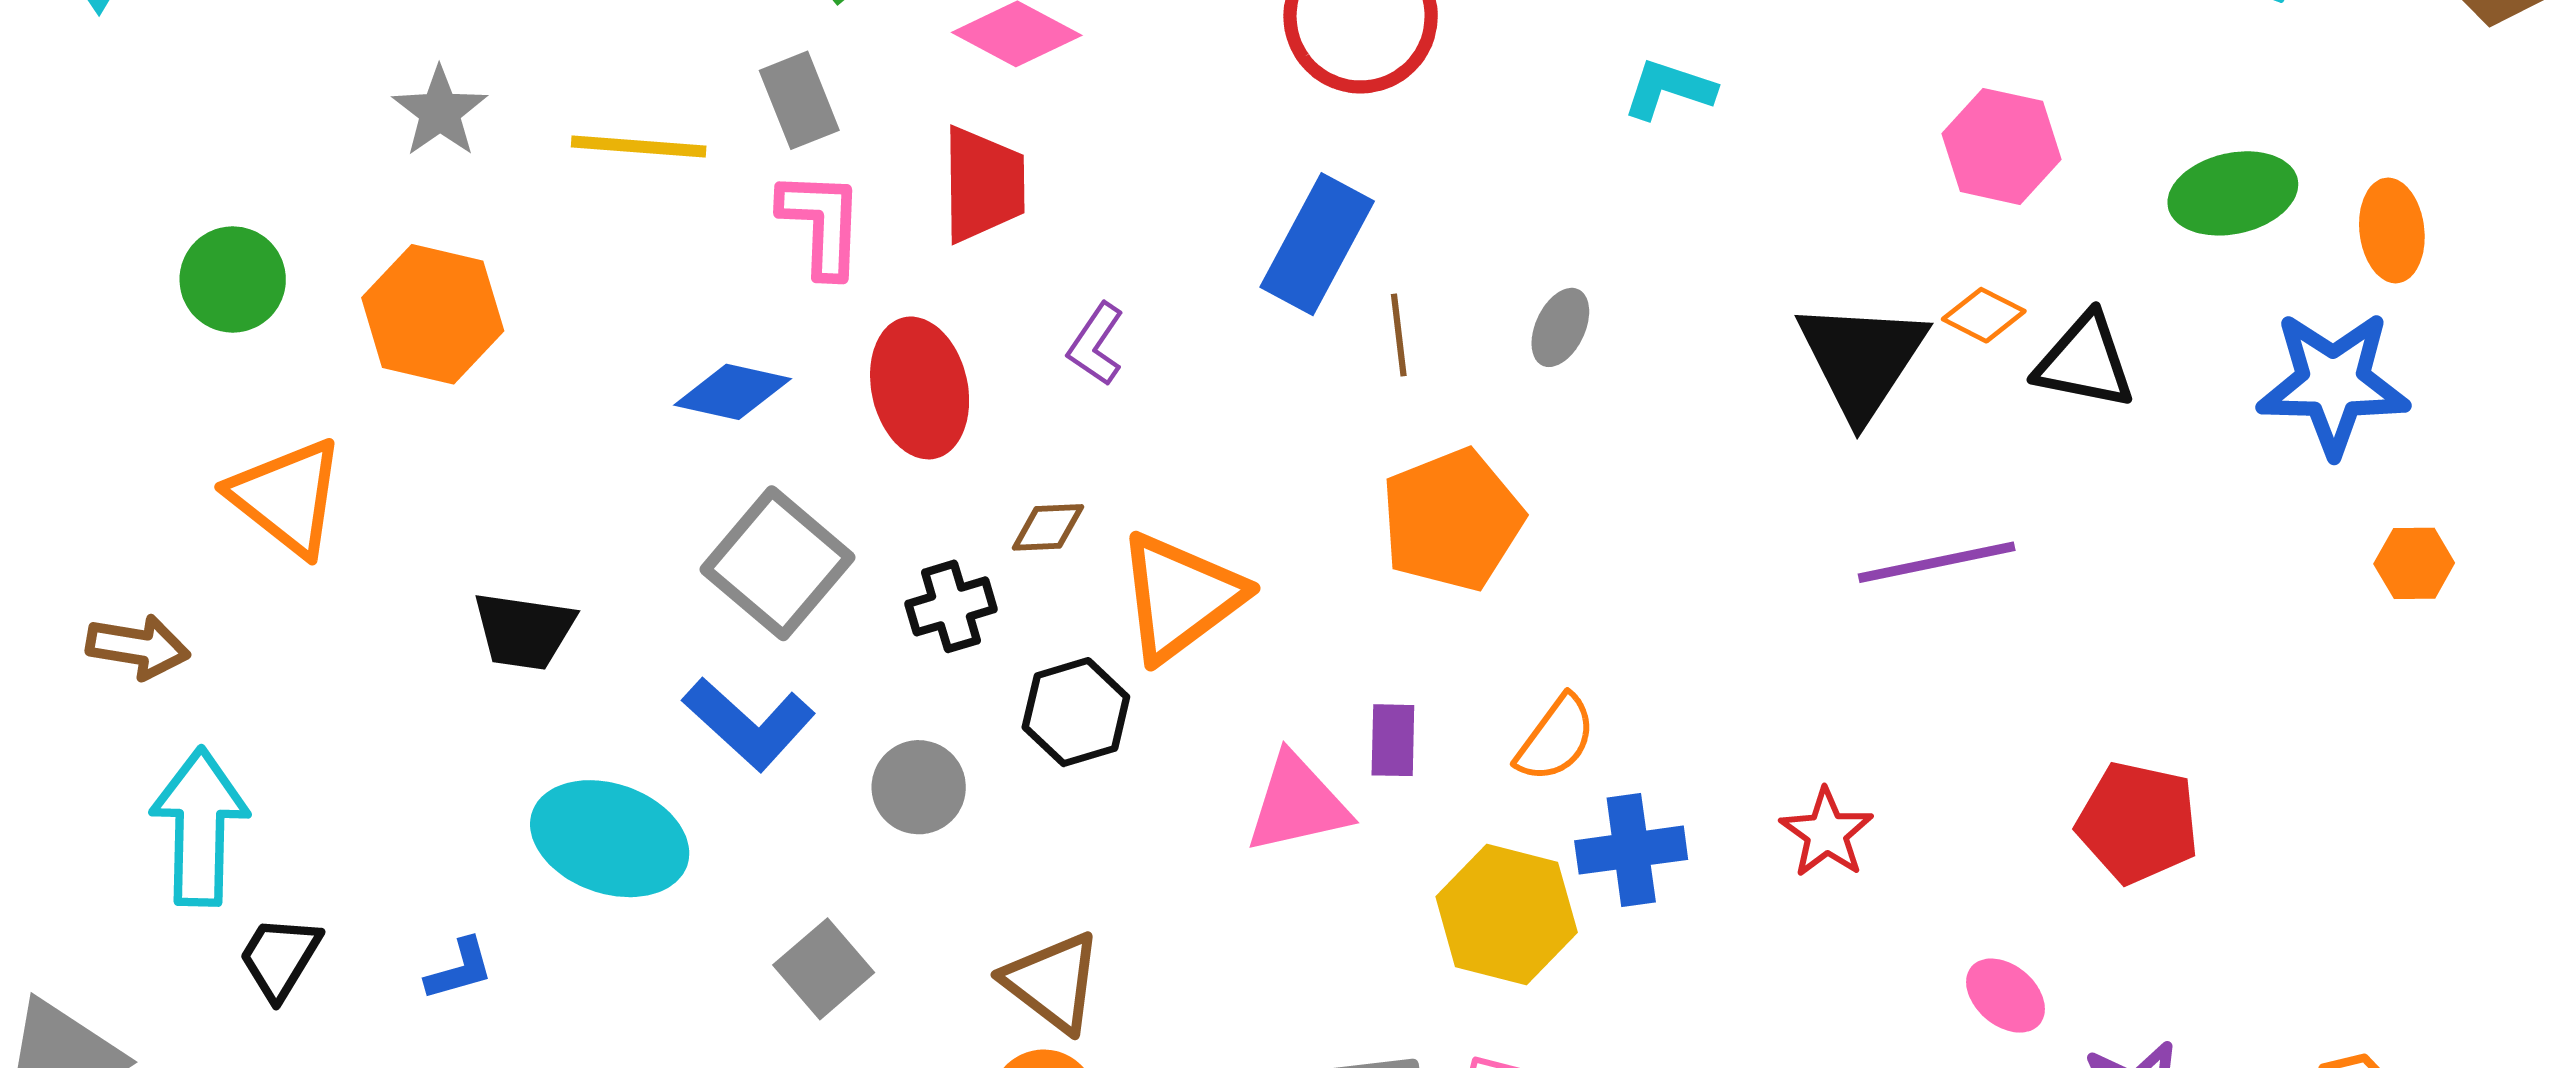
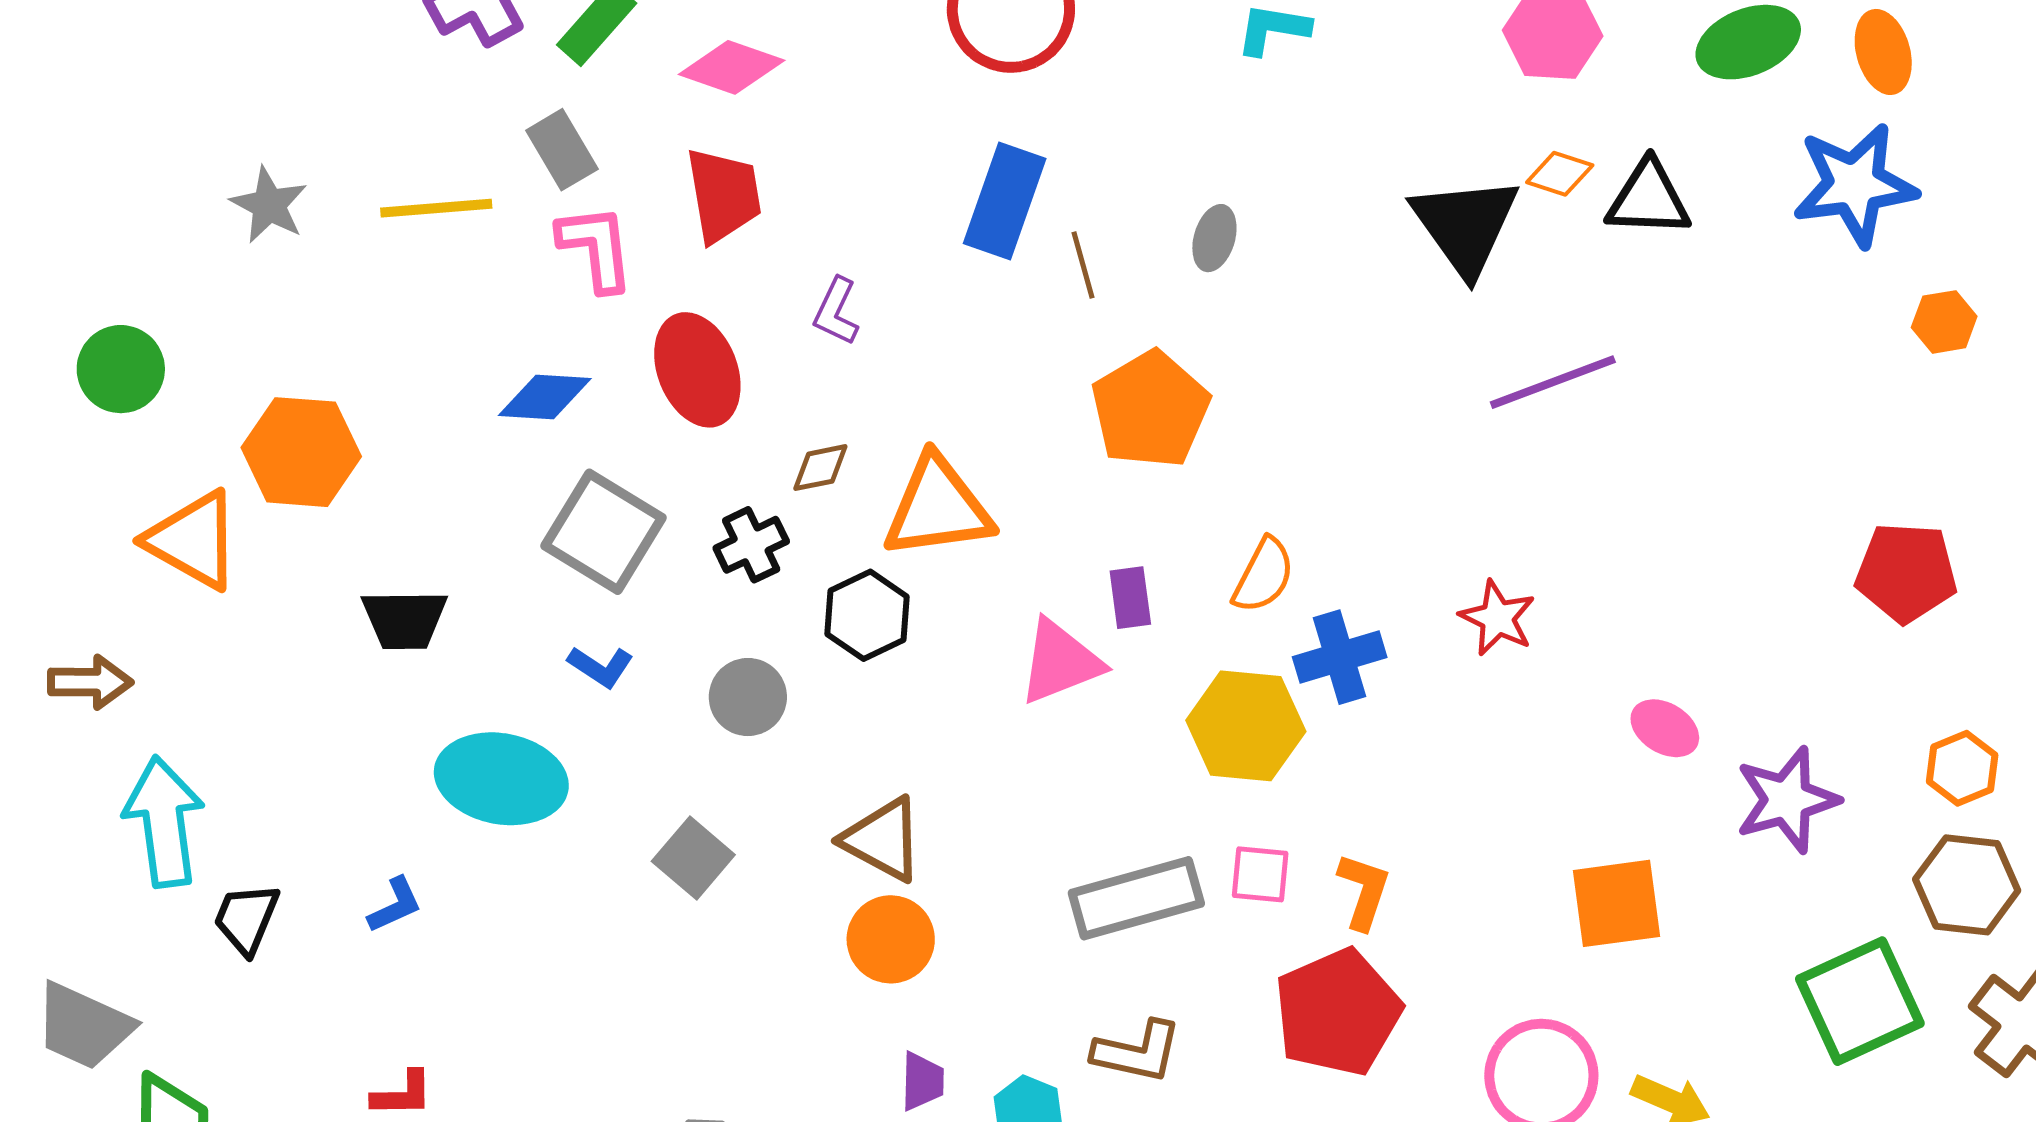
orange hexagon: (433, 314) -> (301, 452), moved
orange triangle: (1180, 597) -> (938, 507), turned 38
blue L-shape: (749, 724) -> (601, 667), size x0.6
red pentagon: (2138, 823) -> (1906, 572), moved

